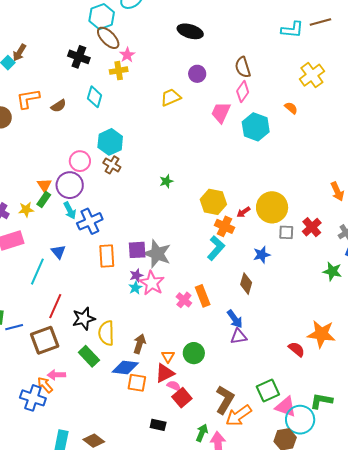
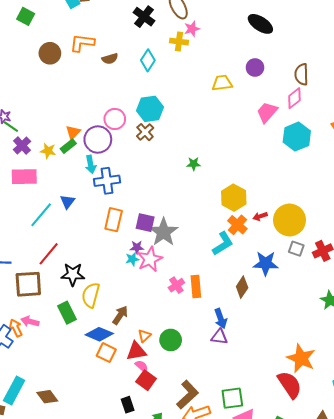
blue star: (262, 255) -> (266, 263), size x1.4
red semicircle: (297, 349) -> (290, 385), moved, size x1.6
red square: (182, 398) -> (146, 380), turned -30
black rectangle: (158, 425) -> (128, 405), moved, turned 42

